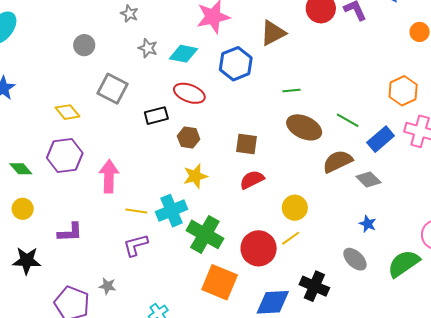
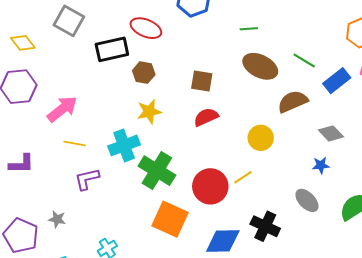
black rectangle: (156, 116) -> (112, 49), size x1.4
pink arrow: (109, 176) -> (62, 109), turned 48
gray diamond: (368, 180) -> (331, 133), moved
yellow circle: (295, 208) -> (261, 138), moved
yellow line: (136, 211) -> (75, 143), moved
blue star: (368, 224) -> (321, 165), turned -30

